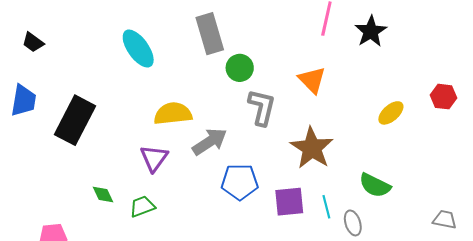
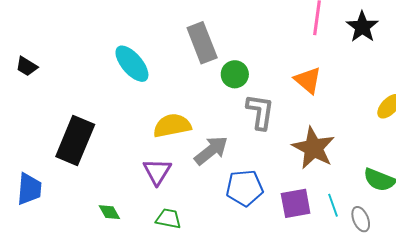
blue trapezoid: (23, 101) -> (29, 189), moved
green trapezoid: (142, 206) -> (168, 219), moved, turned 36

